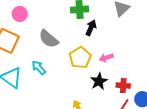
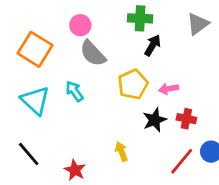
pink circle: (20, 14) -> (80, 25), moved
red cross: (123, 86) -> (186, 119), moved

